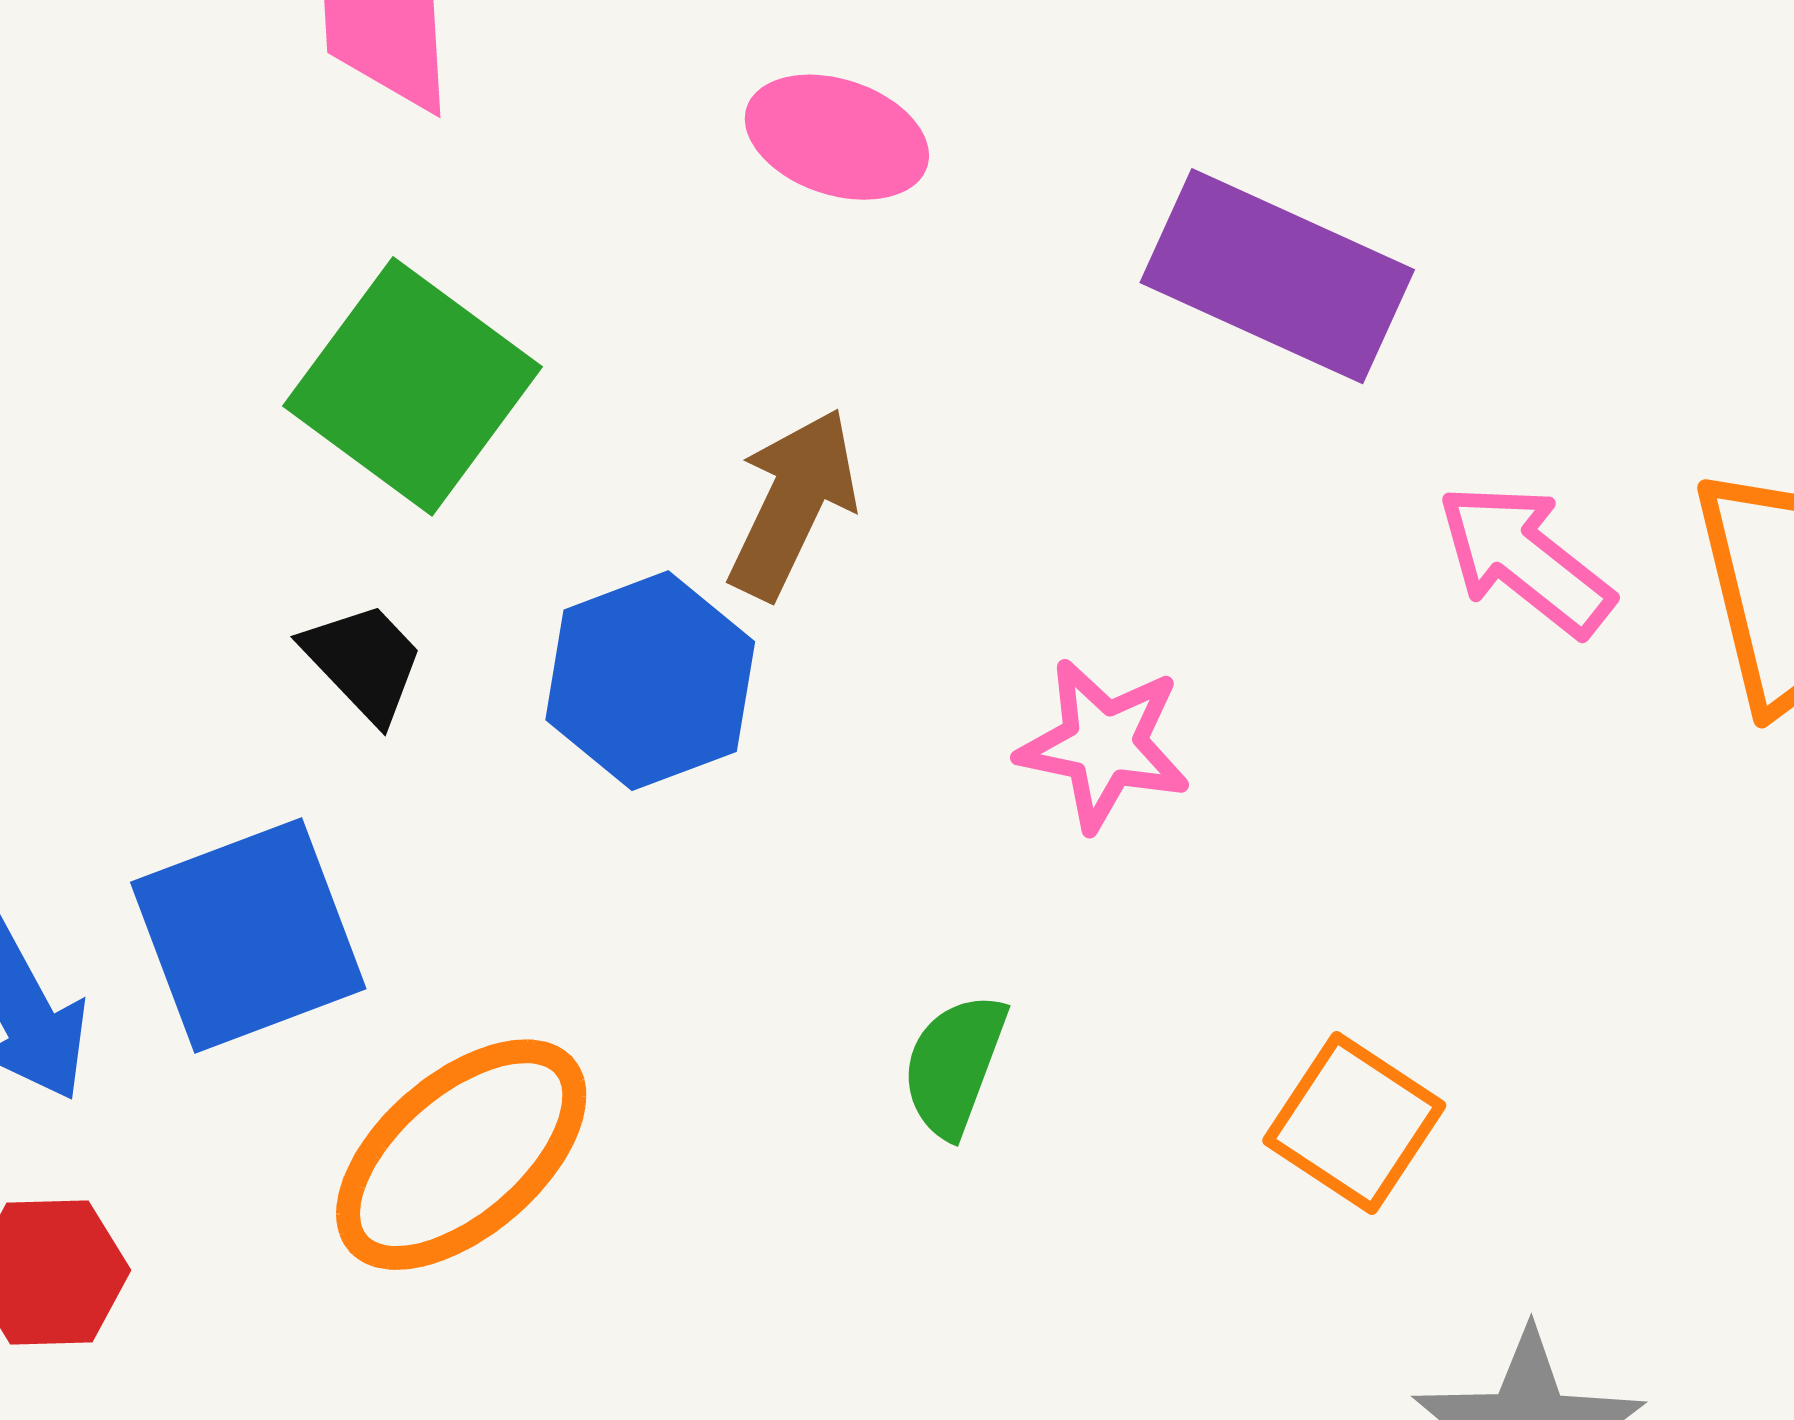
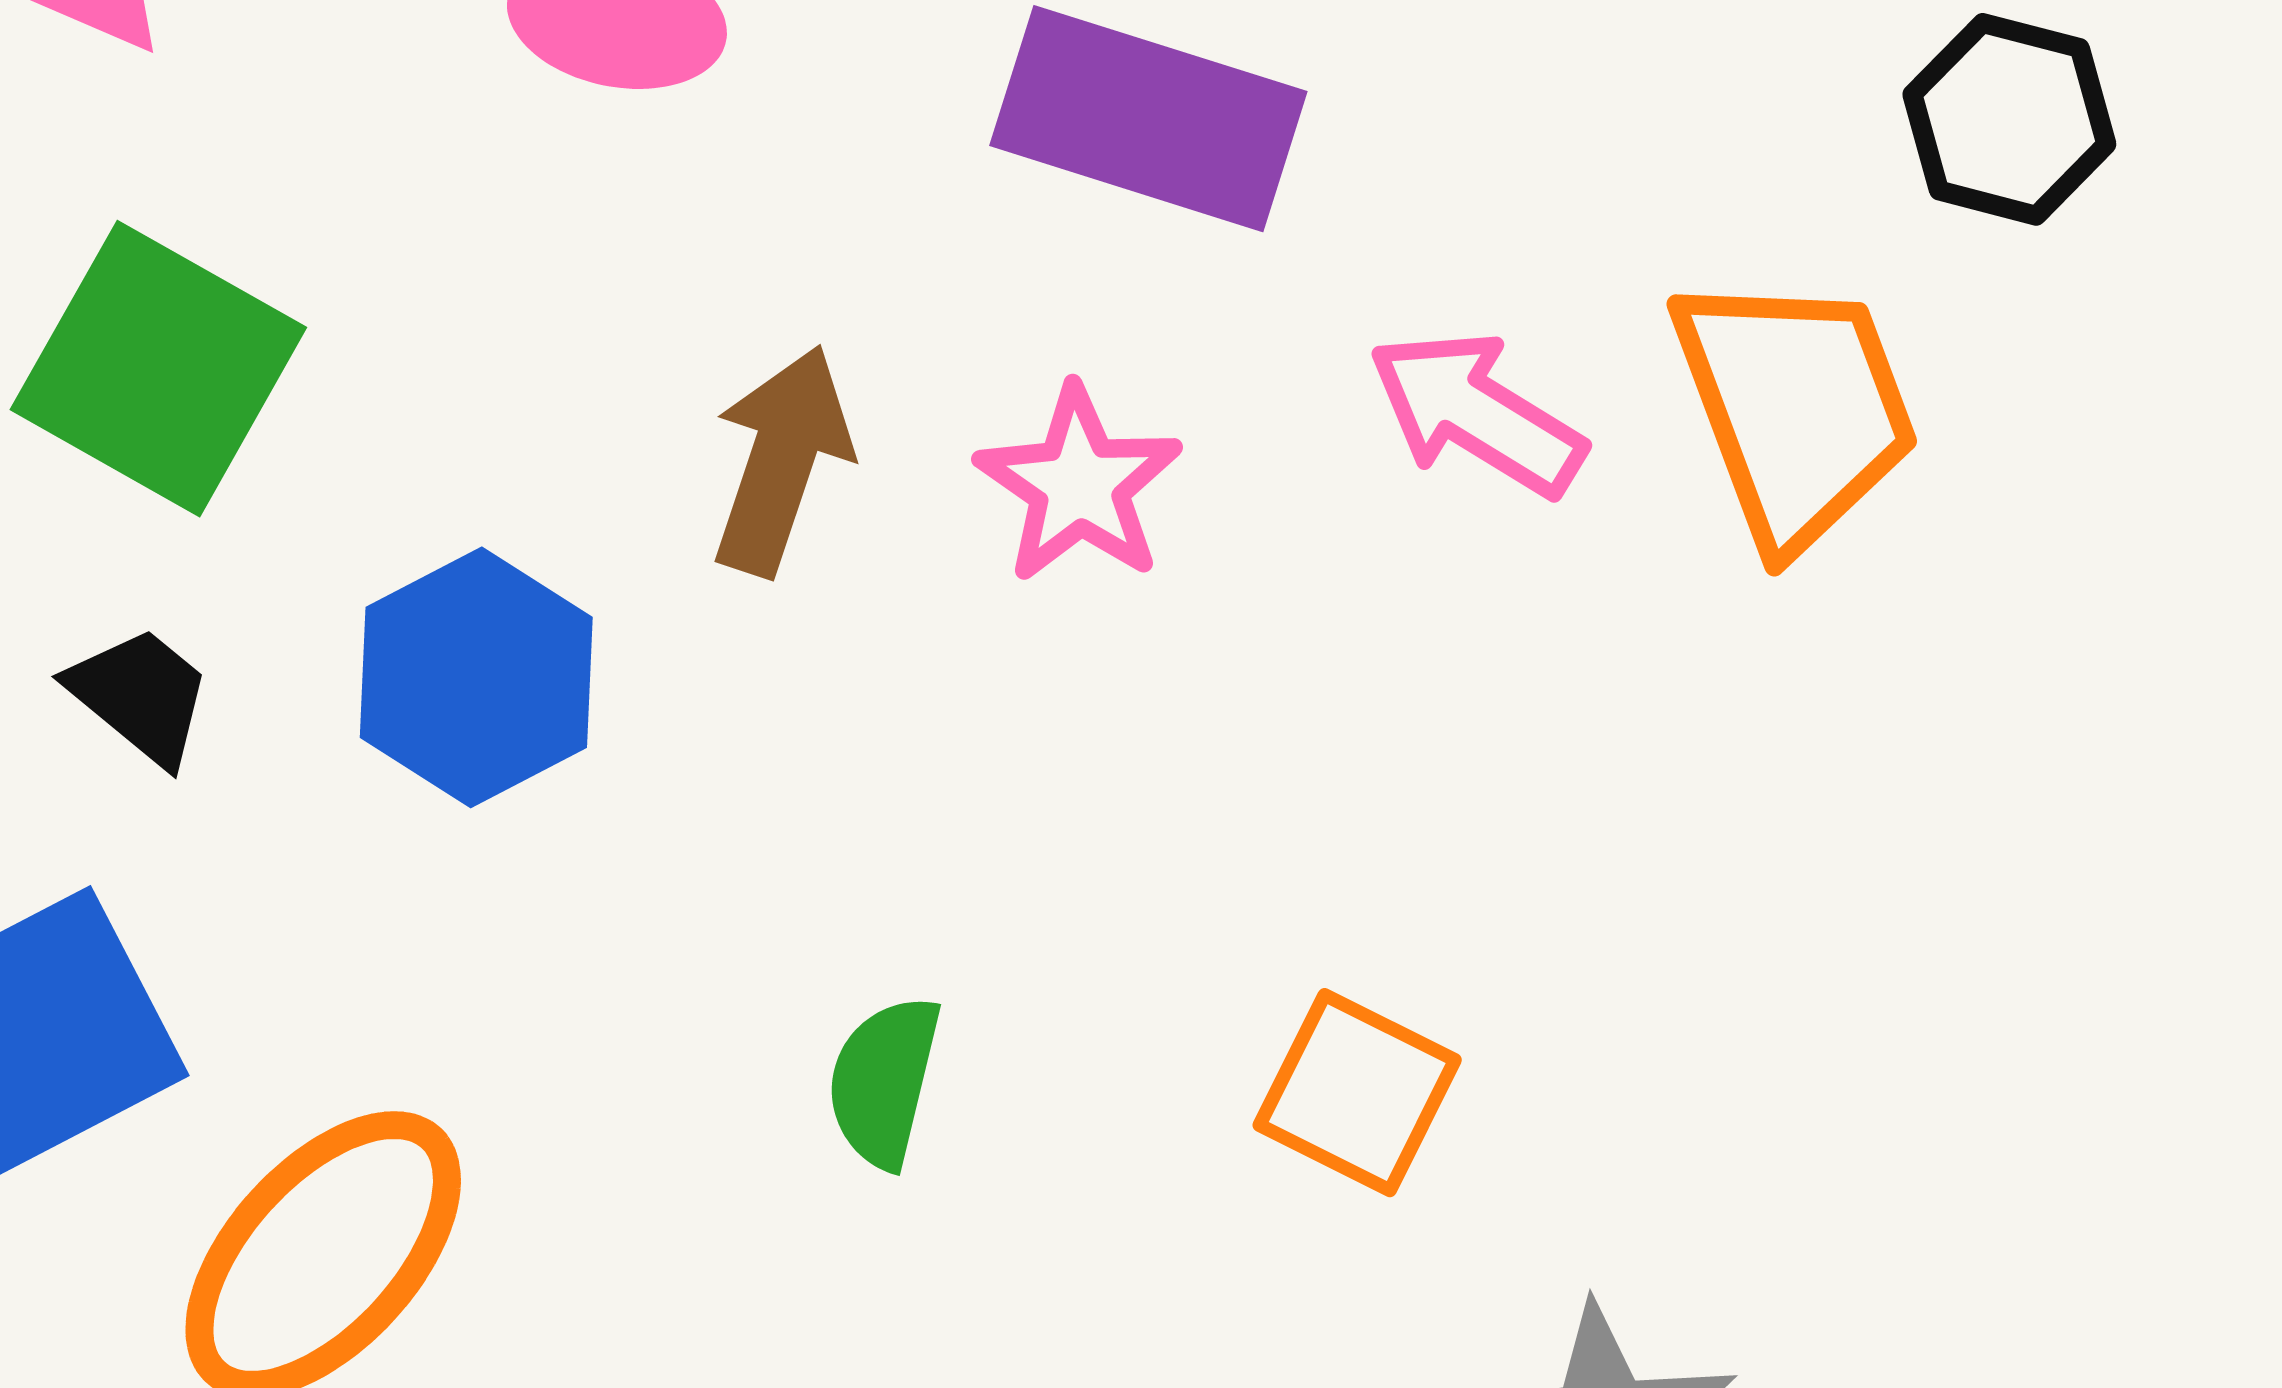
brown arrow: (793, 504) -> (781, 460), moved
pink star: (1104, 745) -> (1079, 485), moved, turned 30

